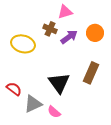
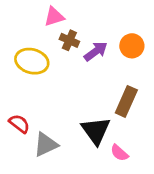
pink triangle: (65, 12) -> (54, 17), moved
black triangle: (59, 83) -> (96, 131), moved
pink semicircle: (54, 112) -> (119, 153), moved

